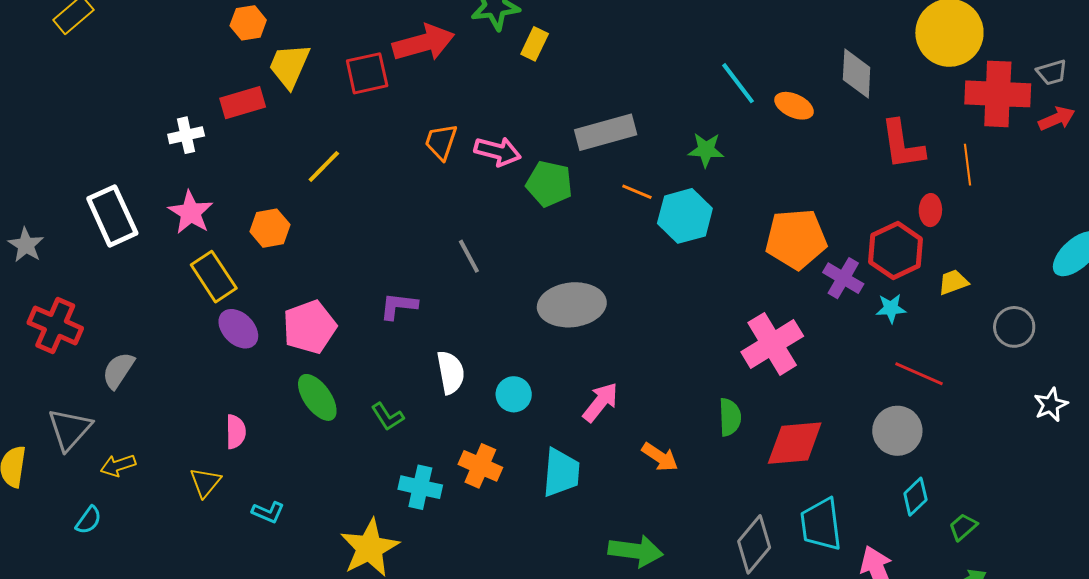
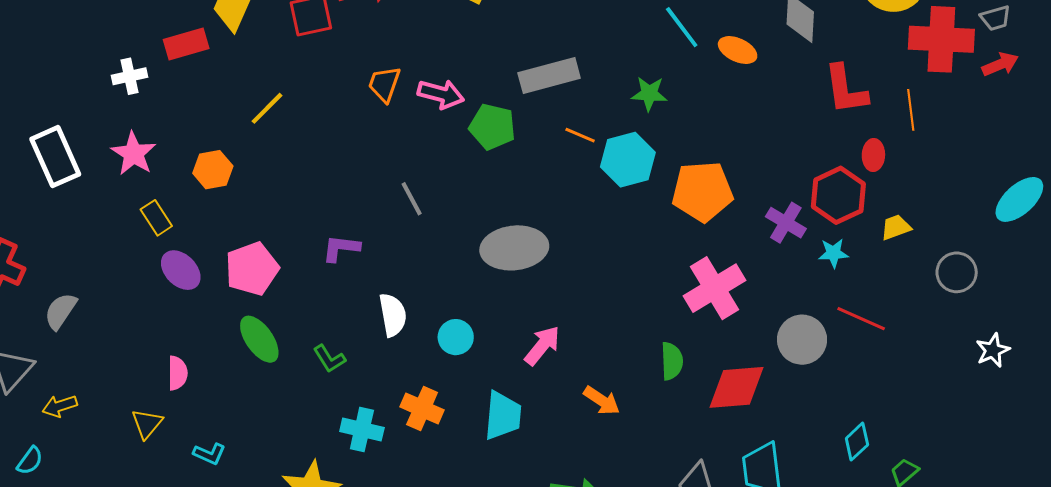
orange pentagon: (796, 239) -> (702, 191), moved
yellow rectangle: (214, 277) -> (156, 218), size x0.7
gray circle: (897, 431) -> (802, 340), moved

